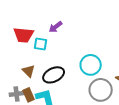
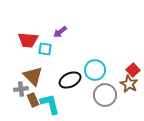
brown triangle: (29, 71) -> (33, 76), size x1.5
black ellipse: (54, 75) -> (70, 80), moved
gray cross: (17, 94) -> (21, 89), moved

